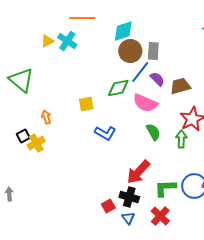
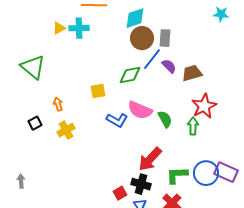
cyan cross: (67, 41) -> (79, 28), turned -36
pink semicircle: (145, 103) -> (140, 110), moved
yellow cross: (36, 143) -> (66, 130), moved

